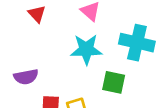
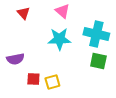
green square: (114, 82) -> (98, 61), moved

